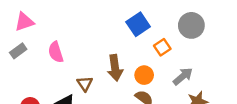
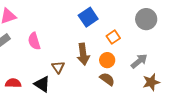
blue square: (138, 24) -> (88, 17), moved
orange square: (162, 47) -> (113, 37), moved

